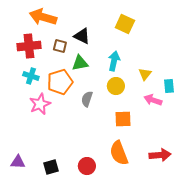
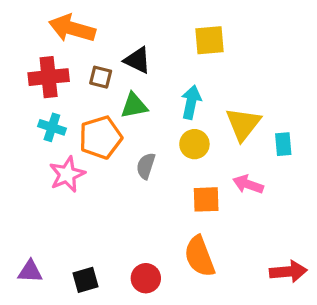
yellow square: (125, 24) -> (210, 40), turned -30
yellow triangle: (145, 74) -> (243, 124), size x1.6
pink arrow: (153, 100) -> (248, 184), moved
red arrow: (160, 155) -> (288, 272), moved

